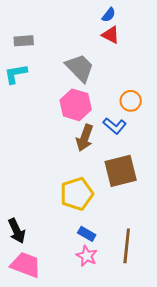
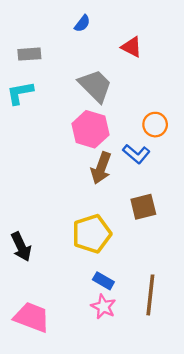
blue semicircle: (109, 15) -> (82, 23), moved
brown square: (121, 171) -> (143, 207), size x0.7
black arrow: (17, 231) -> (21, 247), moved

